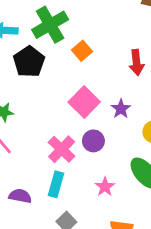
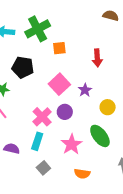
orange square: (82, 51) -> (59, 48), turned 32
black pentagon: (29, 62) -> (23, 67), moved, turned -30
pink star: (105, 187) -> (72, 144), size x1.5

